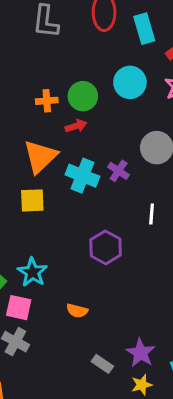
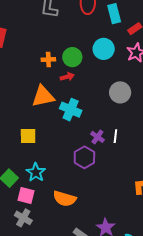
orange triangle: (40, 157) -> (43, 96), turned 30
purple cross: (119, 171) -> (97, 137), moved
yellow square: (32, 200) -> (28, 136), moved
orange semicircle: (77, 311) -> (65, 199), size x1.6

